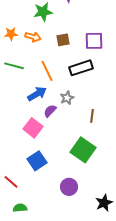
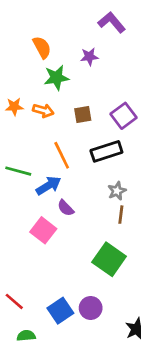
purple square: (94, 41) -> (124, 116), turned -36
green line: (14, 66) -> (18, 171), moved
gray star: (67, 98) -> (117, 191), moved
purple semicircle: (50, 111) -> (66, 208), turned -88
blue square: (37, 161) -> (60, 311), moved

